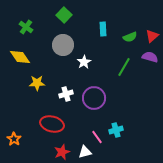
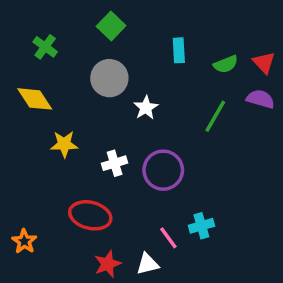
red triangle: (152, 36) -> (264, 62), turned -32

